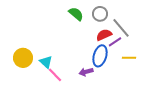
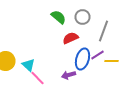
gray line: (121, 28) -> (104, 31), turned 60
red semicircle: (104, 35) -> (70, 38), moved
purple line: (115, 42) -> (98, 55), moved

